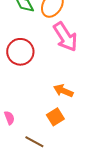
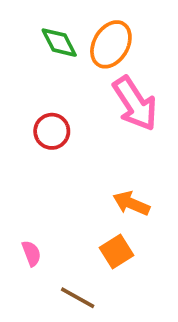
red circle: (20, 52) -> (52, 131), size x0.7

